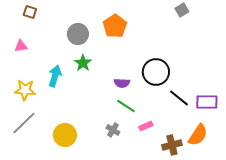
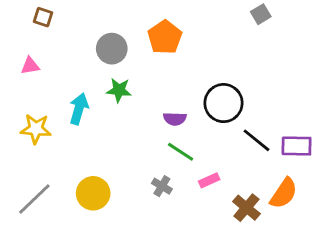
green star: (83, 63) -> (119, 90), turned -30
gray line: (24, 123) -> (34, 199), moved
brown cross: (172, 145) -> (246, 208), turned -36

